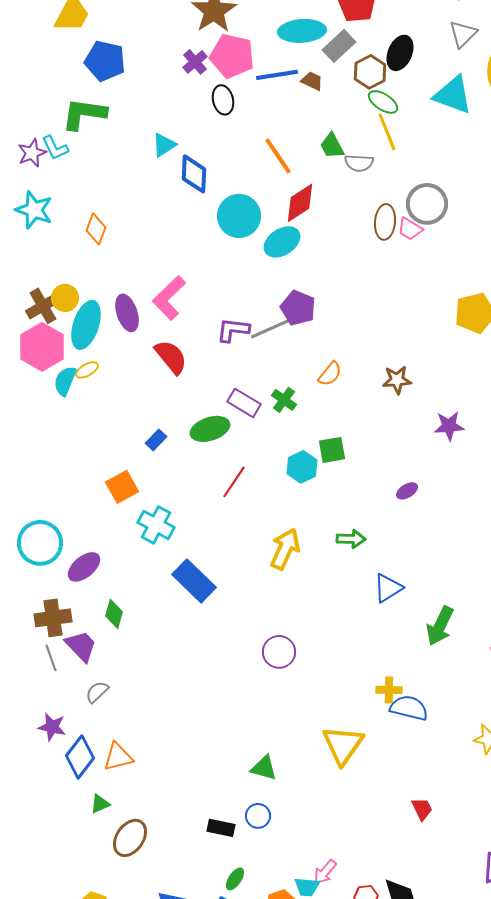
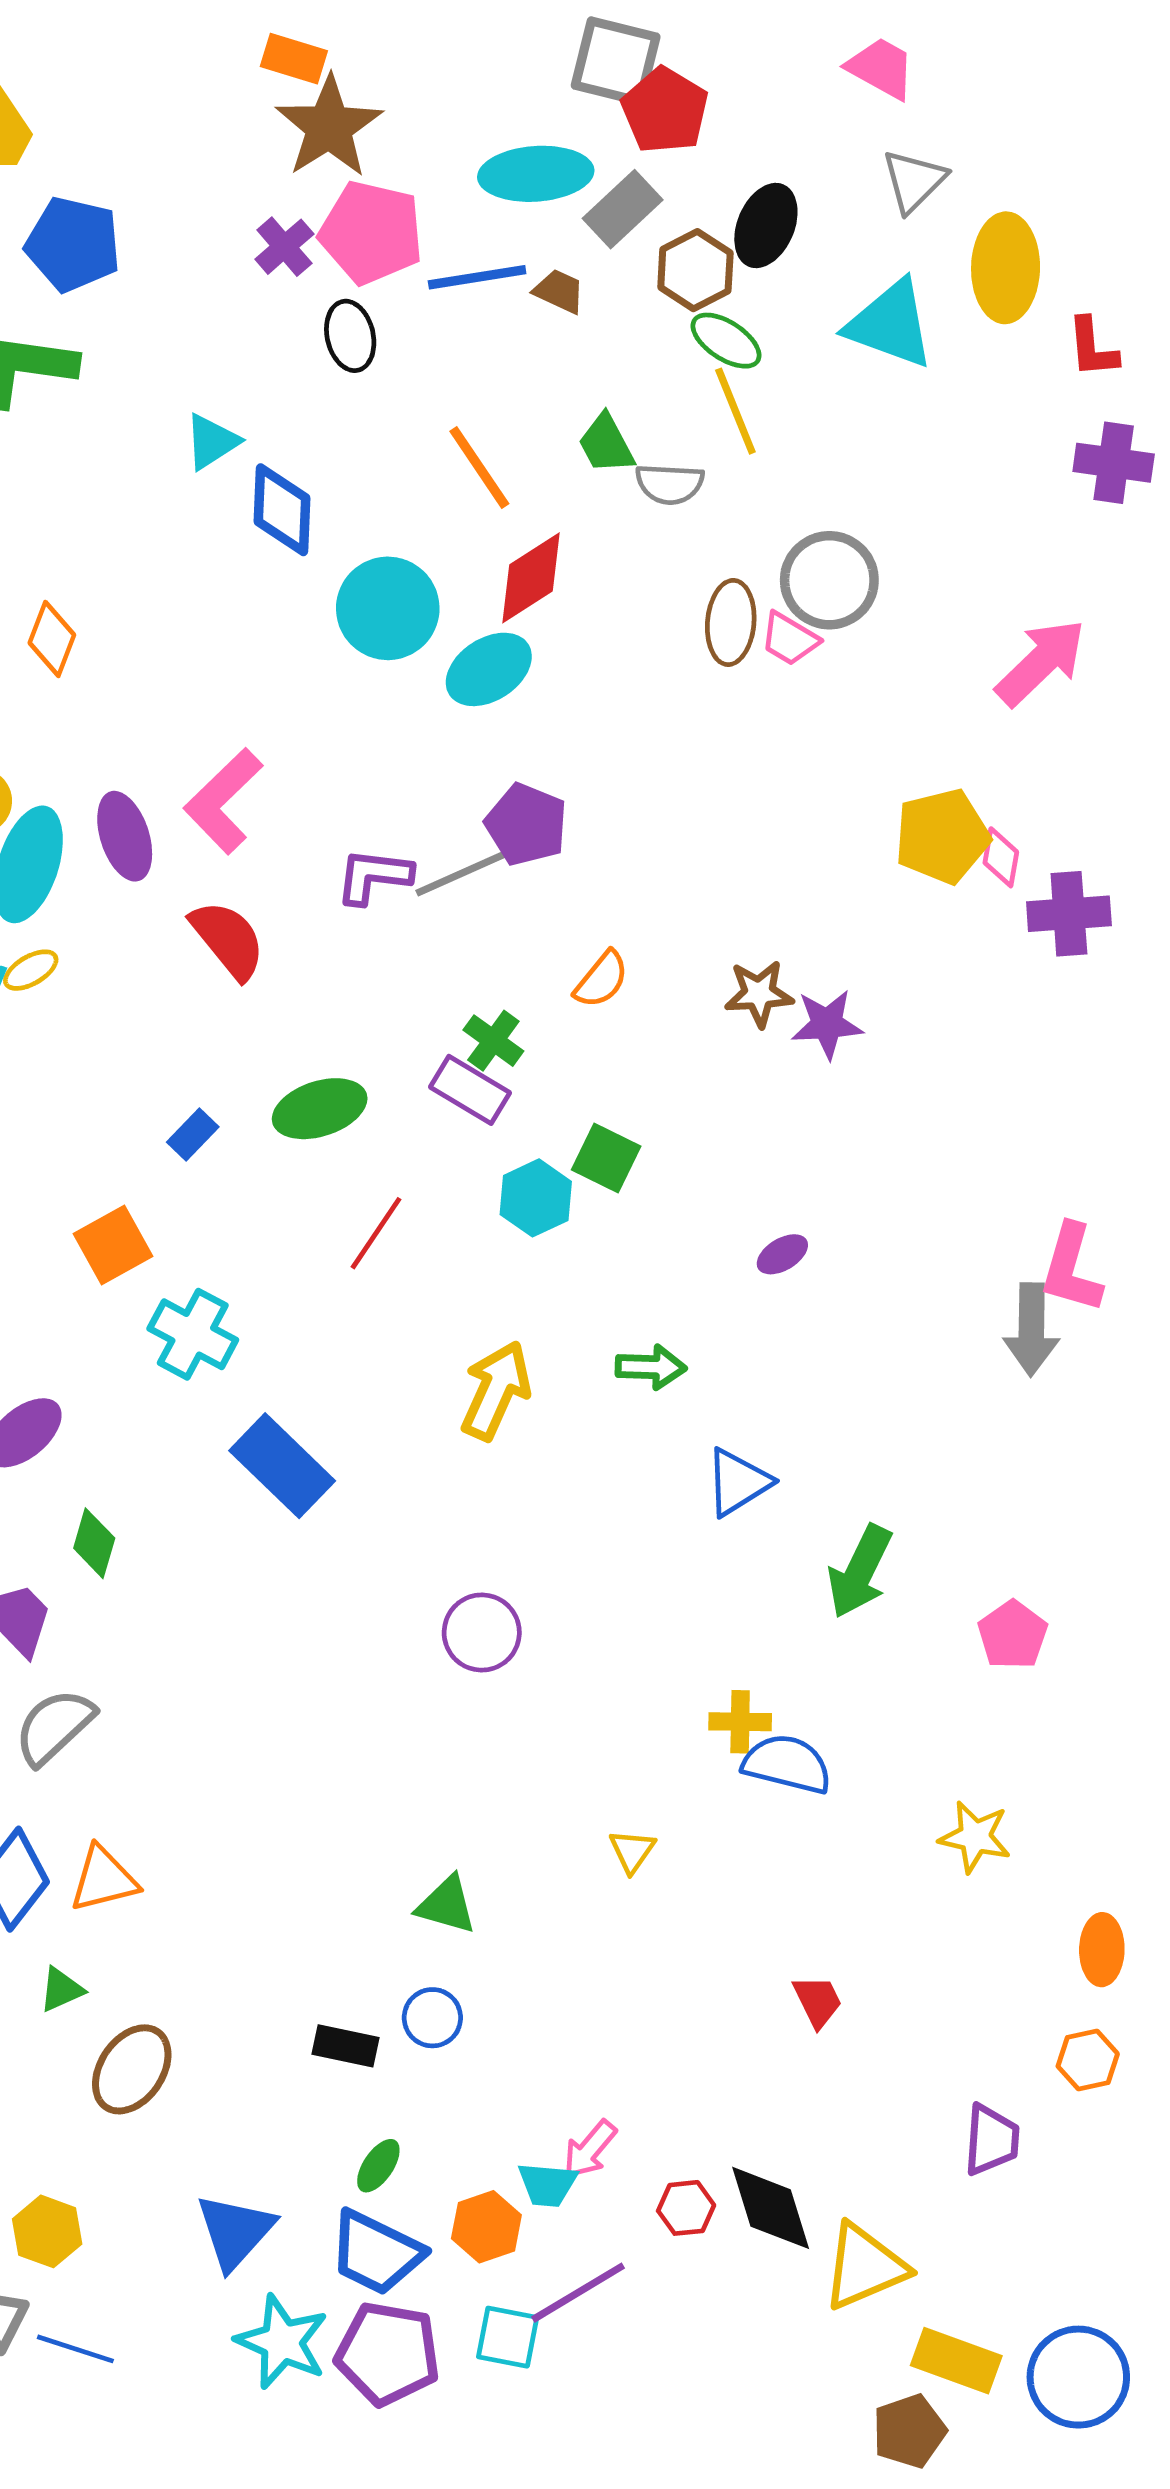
purple rectangle: (244, 403) -> (470, 1090), moved
purple star: (449, 426) -> (827, 1024), moved
green square: (332, 450) -> (606, 1158), turned 36
gray semicircle: (97, 692) -> (54, 1726), size x1.5
yellow triangle: (343, 745) -> (632, 1851), size x0.5

